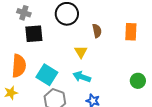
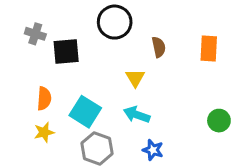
gray cross: (24, 13) -> (35, 34), moved
orange semicircle: (19, 66) -> (44, 98), size x0.7
yellow star: (11, 93) -> (44, 132), moved

